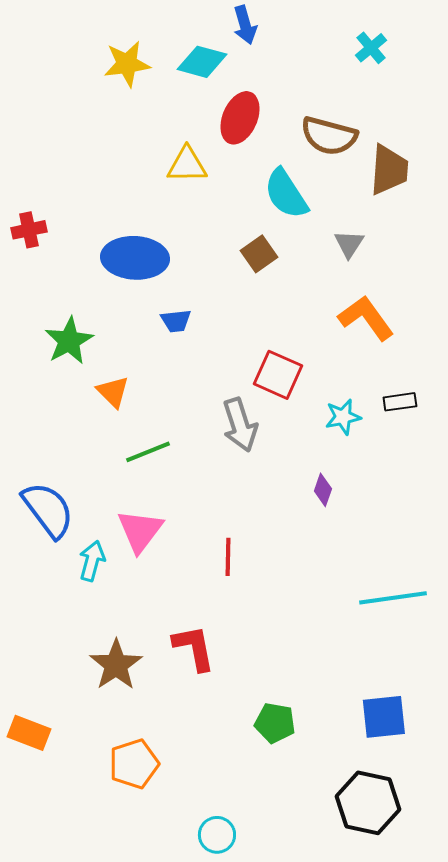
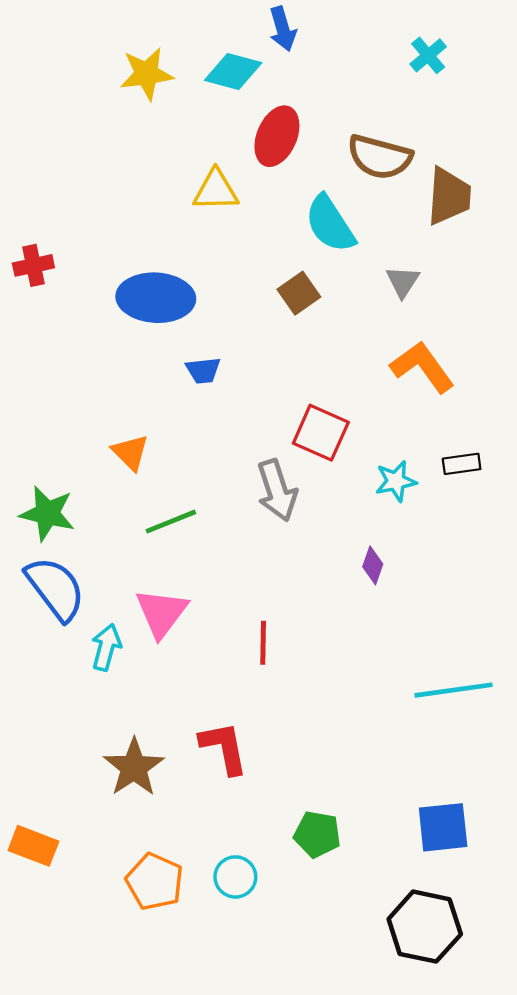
green star: (69, 341) -> (47, 513), moved, turned -30
orange pentagon: (134, 764) -> (155, 882), turned -30
cyan circle: (217, 835) -> (235, 877), moved

